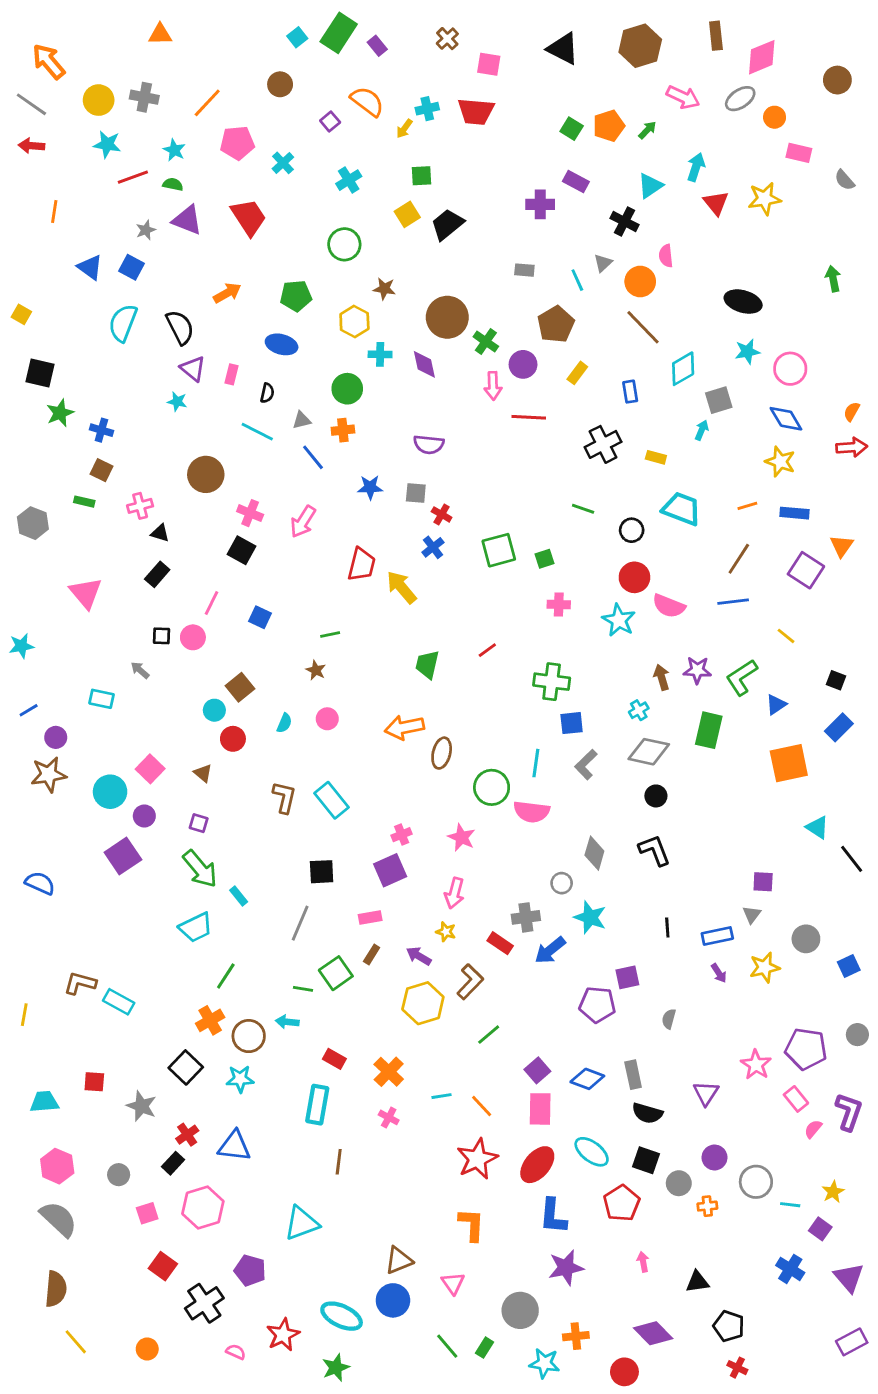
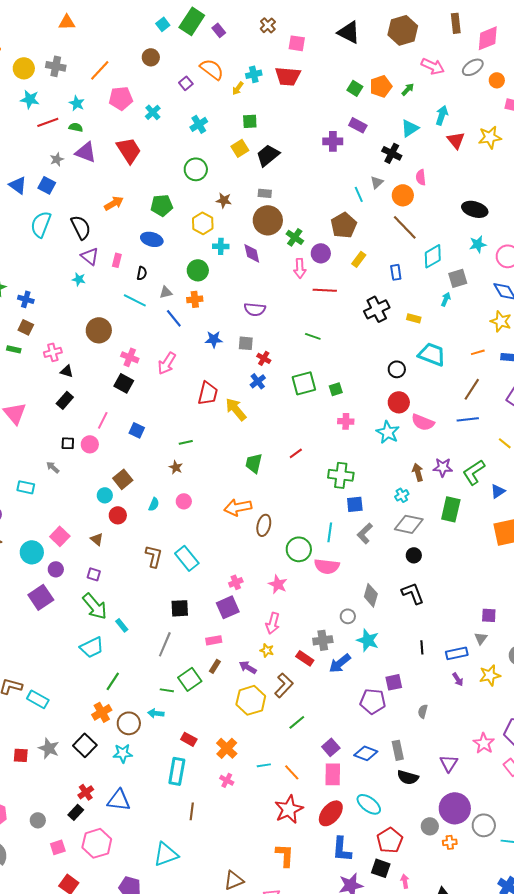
gray rectangle: (524, 270) -> (265, 193), moved
green line: (583, 509) -> (313, 336), moved
gray star: (141, 1106) -> (49, 748), moved
purple circle: (714, 1157) -> (455, 808), size x1.8
black square: (646, 1160) -> (381, 868), moved

